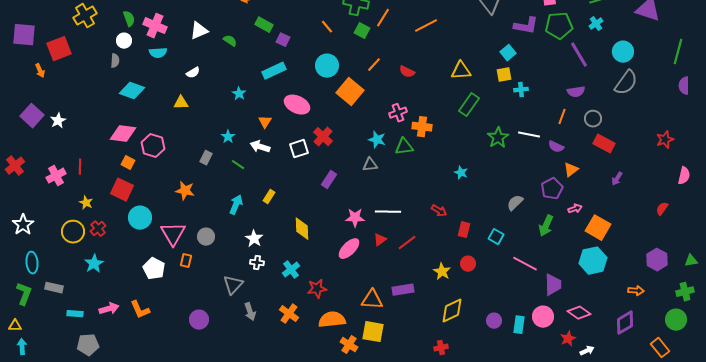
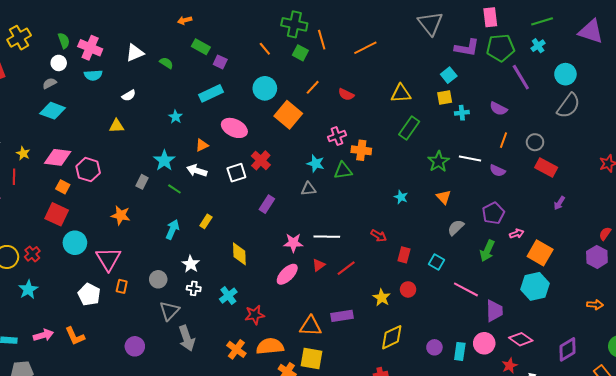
orange line: (383, 18) -> (322, 40), turned -48
gray semicircle: (115, 61) -> (50, 83), turned -120
cyan diamond: (132, 91) -> (53, 111), moved
purple semicircle: (576, 92) -> (498, 109), moved, turned 36
orange triangle: (265, 122) -> (202, 145), turned 32
cyan star: (228, 137) -> (164, 160), size x1.5
red line: (80, 167) -> (14, 177), moved
orange triangle: (571, 170) -> (444, 197), moved, turned -35
yellow star: (86, 203) -> (23, 153), moved
gray circle: (206, 237) -> (158, 279), moved
purple hexagon: (657, 260) -> (597, 257), moved
orange arrow: (636, 291) -> (595, 305), moved
gray arrow: (250, 312) -> (187, 338), size x1.4
orange cross: (289, 314) -> (236, 349), moved

